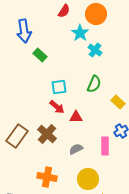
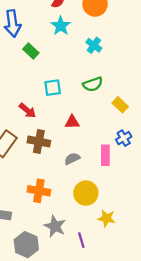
cyan star: (80, 33) -> (61, 26), moved
green semicircle: (94, 84) -> (93, 84), turned 48
red arrow: (57, 107) -> (27, 111), moved
brown cross: (47, 134) -> (39, 142), turned -30

